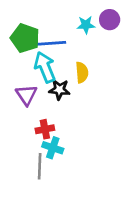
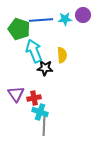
blue line: (50, 43) -> (41, 20), moved
purple triangle: (26, 95) -> (16, 94), moved
gray line: (40, 166) -> (44, 126), moved

